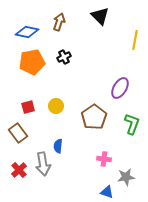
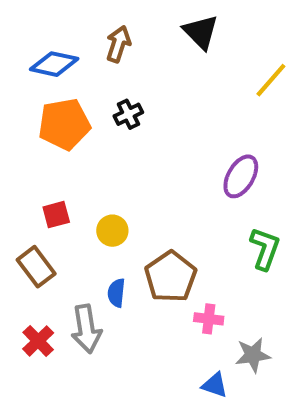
yellow line: (135, 40) -> (271, 80), turned 30
yellow circle: (56, 106) -> (112, 231), moved
brown pentagon: (94, 117) -> (171, 277), moved

